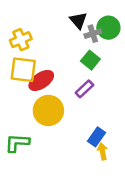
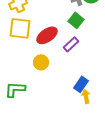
red ellipse: (41, 80) -> (47, 35), moved
yellow circle: (48, 110) -> (41, 62), size x0.6

